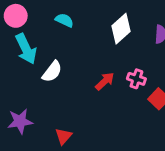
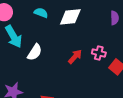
white diamond: (121, 29) -> (70, 17), moved, turned 40

